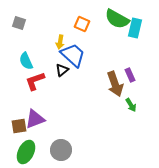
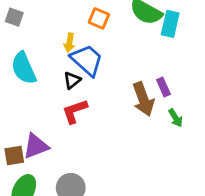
cyan semicircle: (26, 61) -> (24, 68), size x1.4
red L-shape: (35, 81) -> (75, 111), moved
green arrow: (131, 105) -> (176, 118), moved

